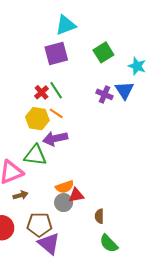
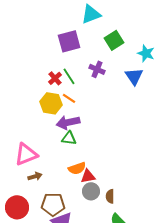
cyan triangle: (66, 25) -> (91, 14), moved
purple cross: (104, 94) -> (97, 69), moved
green triangle: (35, 155) -> (69, 138), moved, size x0.7
gray circle: (64, 203) -> (91, 191), moved

